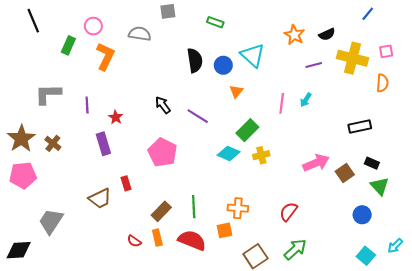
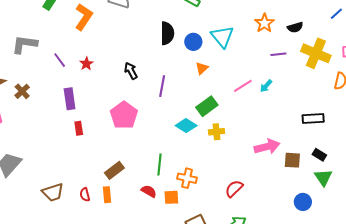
pink line: (282, 103) -> (243, 86), turned 42
purple line: (87, 105) -> (60, 60), turned -42
purple line: (198, 116) -> (162, 86), turned 60
red star: (116, 117) -> (86, 64), moved
brown square: (345, 173) -> (292, 160), turned 30
red rectangle: (126, 183) -> (79, 128), moved
brown trapezoid: (100, 198) -> (53, 192), moved
green line: (194, 207) -> (160, 164), moved
red semicircle: (192, 240) -> (149, 191), moved, size x0.6
red semicircle: (134, 241) -> (85, 195), turned 32

